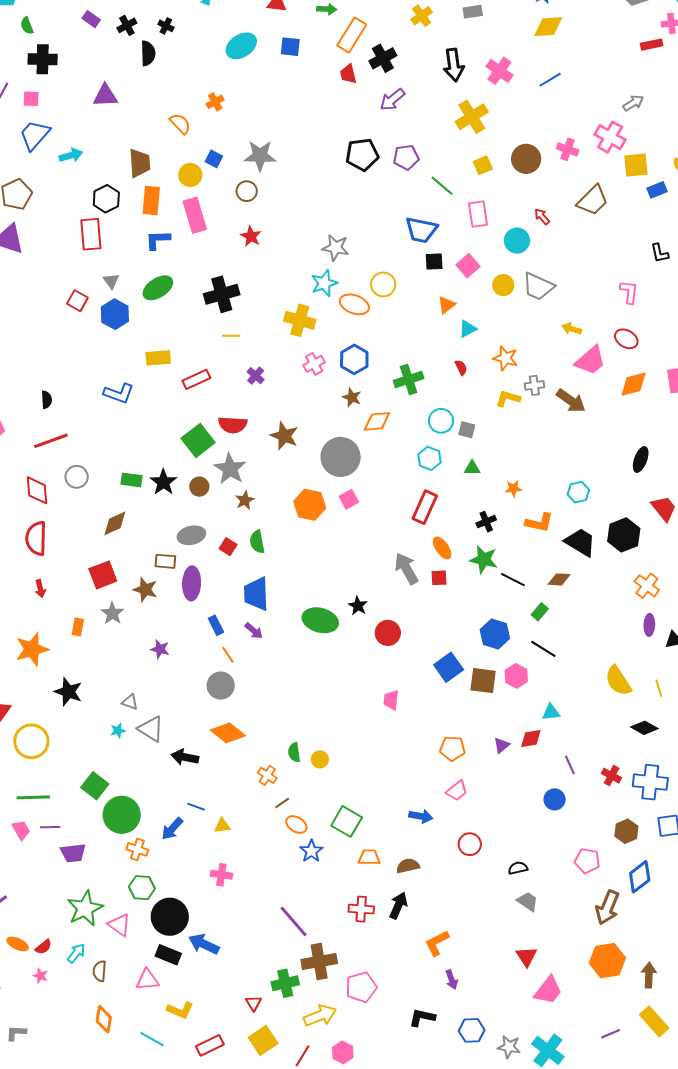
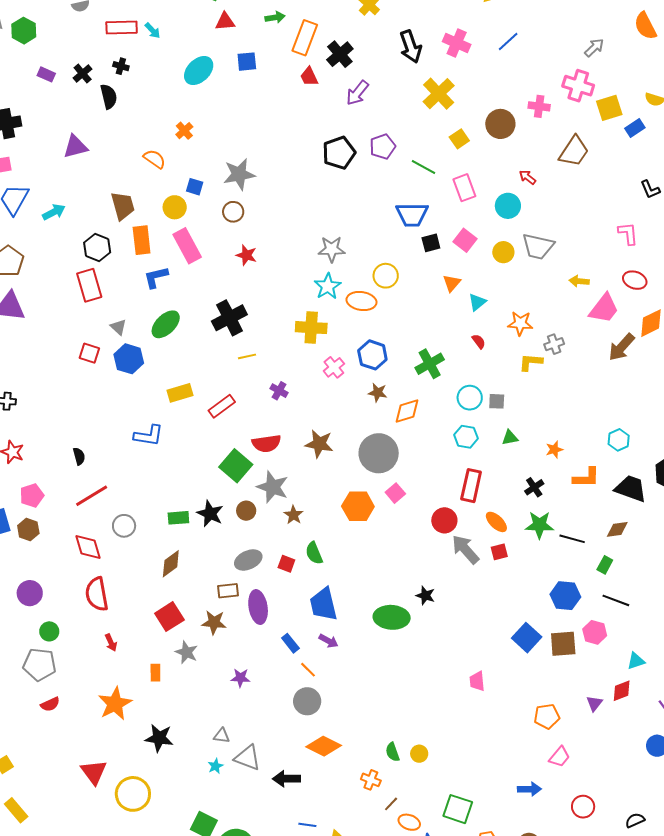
brown arrow: (571, 401) -> (622, 347), moved, turned 108
red circle: (388, 633) -> (444, 520), moved

